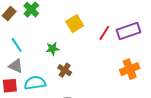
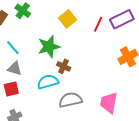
green star: (53, 49) -> (49, 47), size x1.6
cyan semicircle: (35, 83) -> (48, 82), moved

